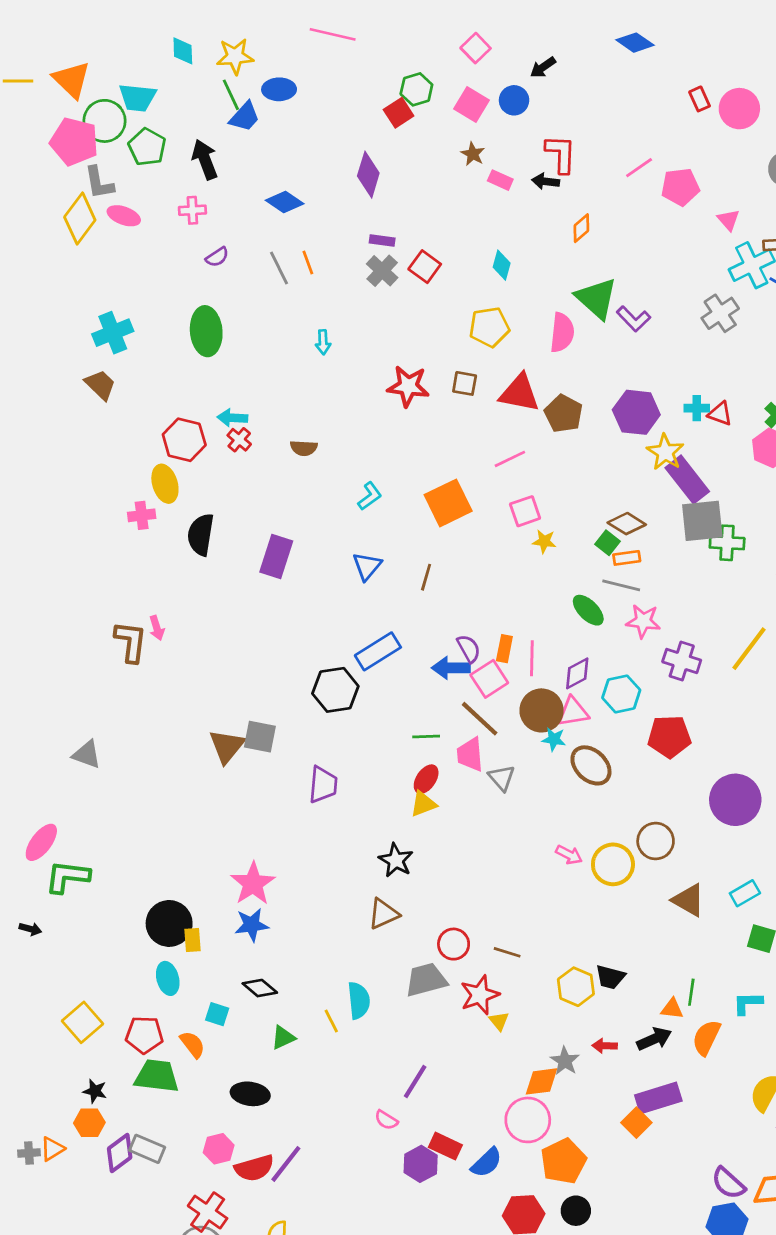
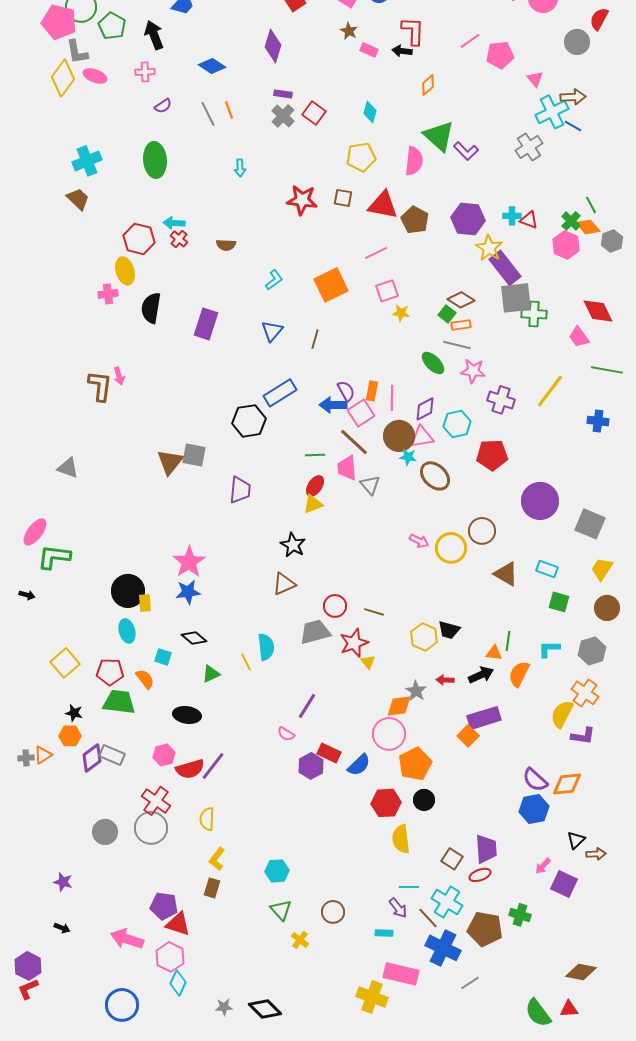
cyan rectangle: (745, 893) -> (547, 569), turned 50

